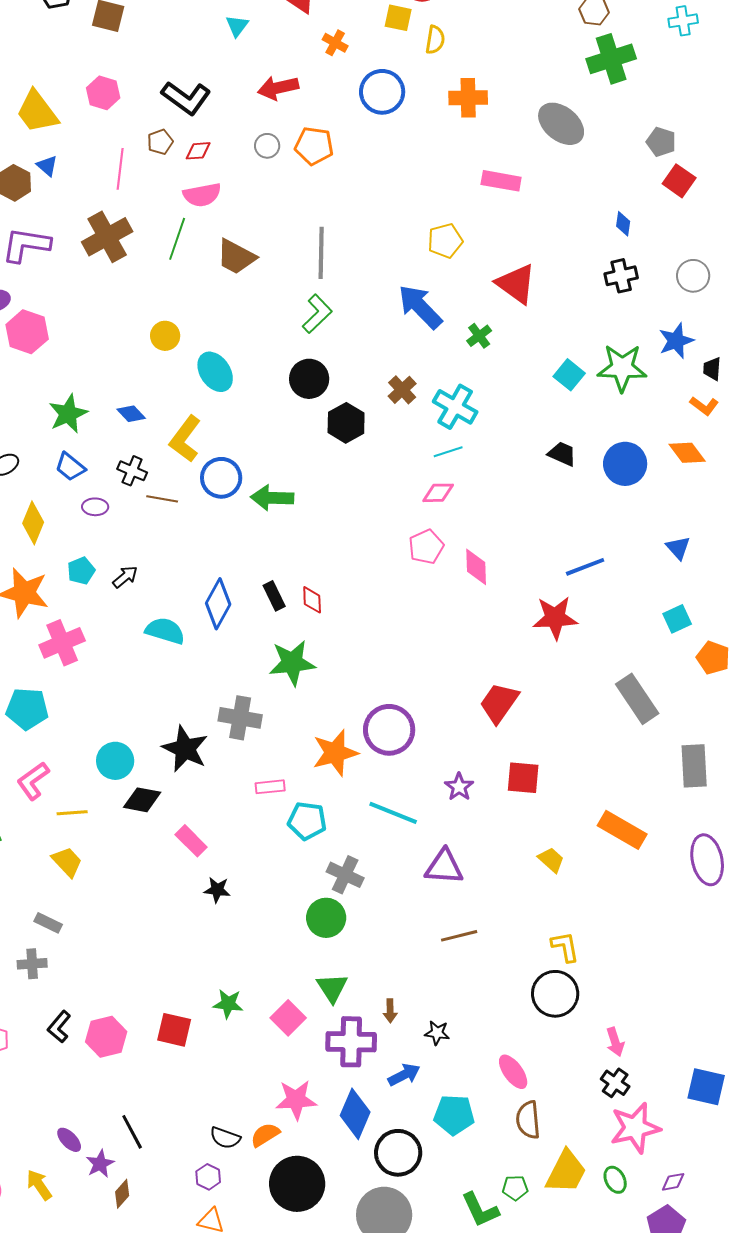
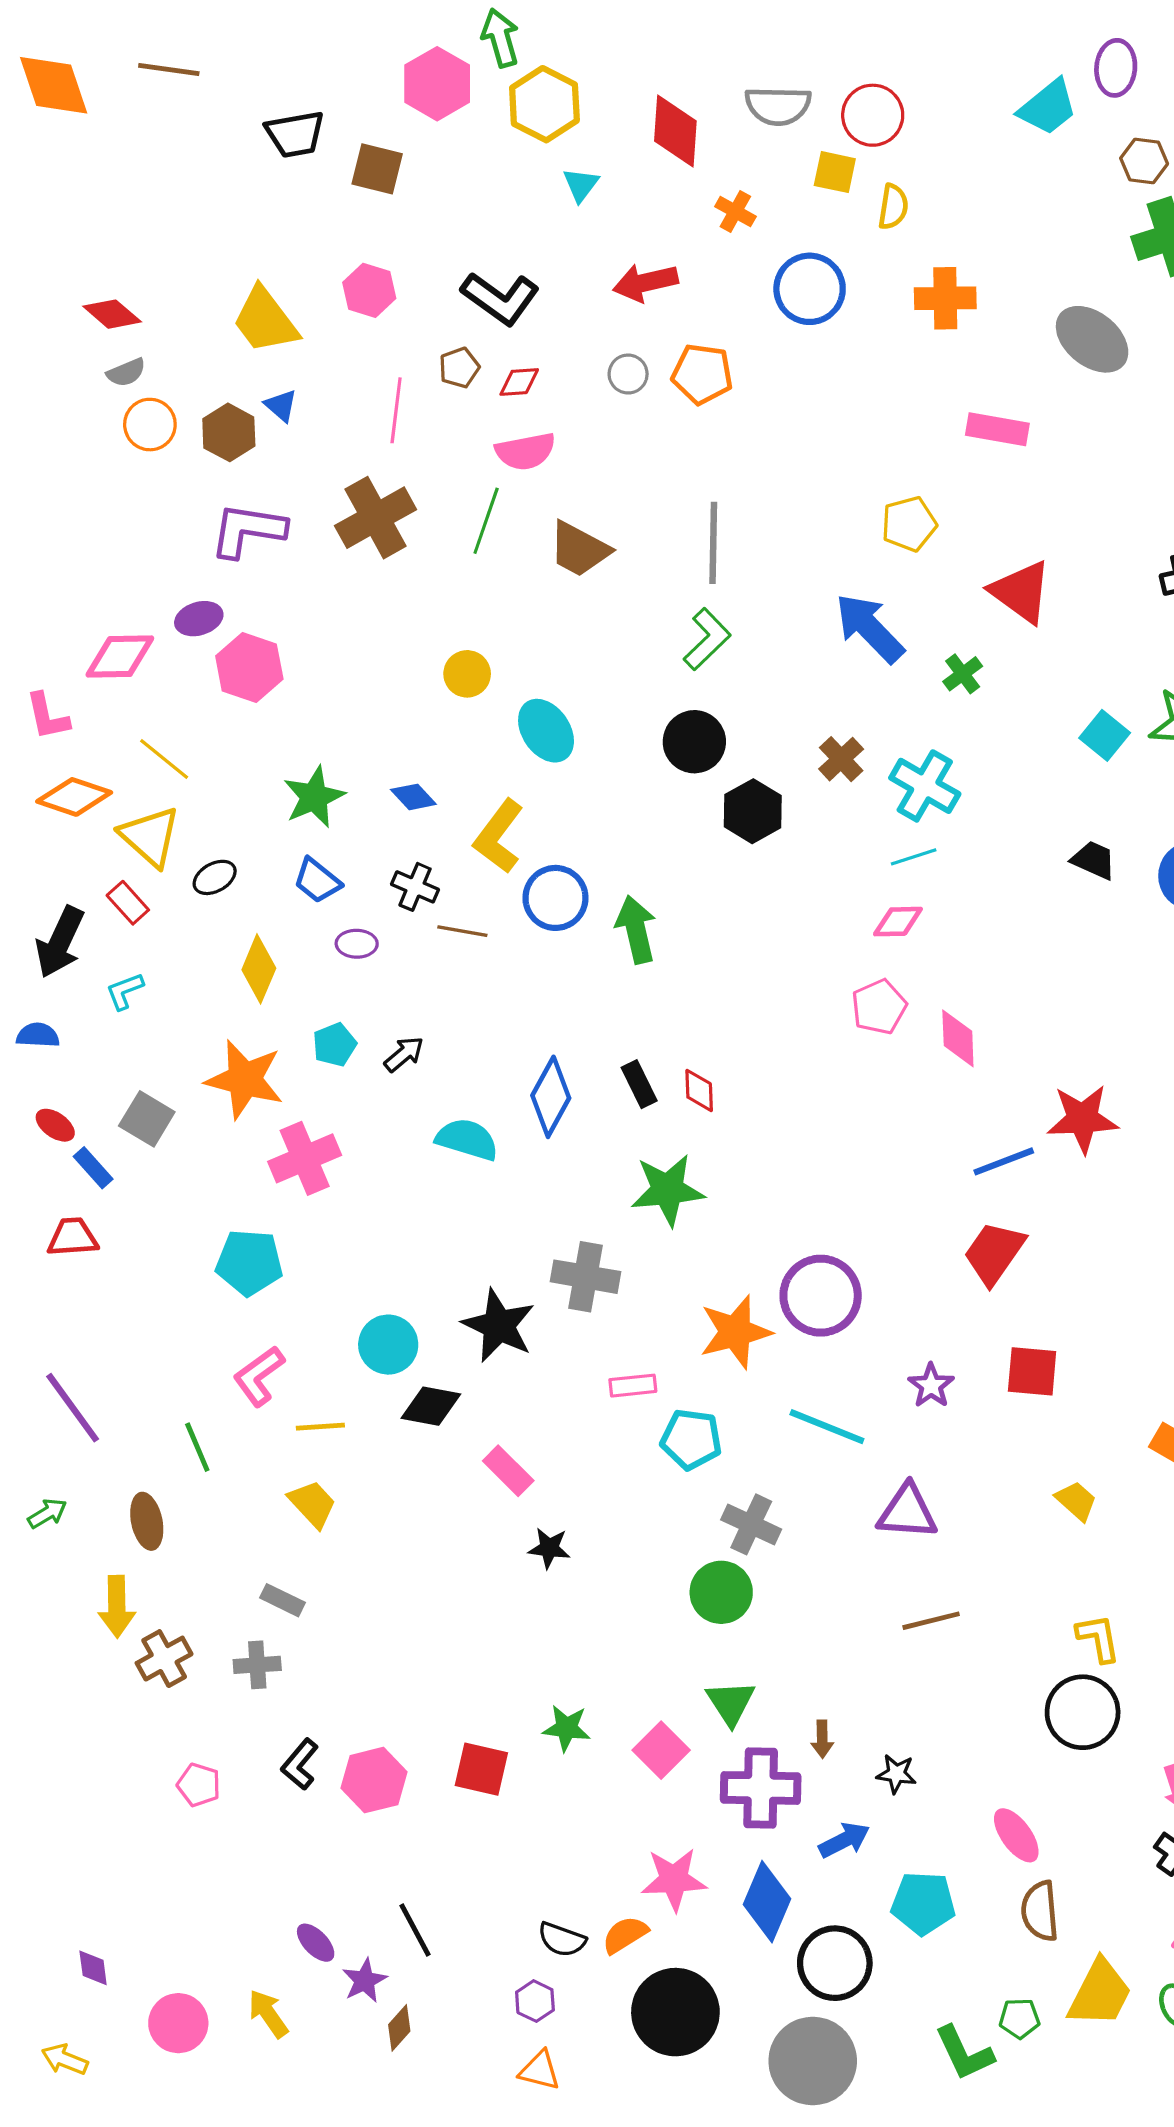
green arrow: (272, 498) -> (636, 930), turned 75
blue line: (585, 567) -> (1004, 1161), moved

